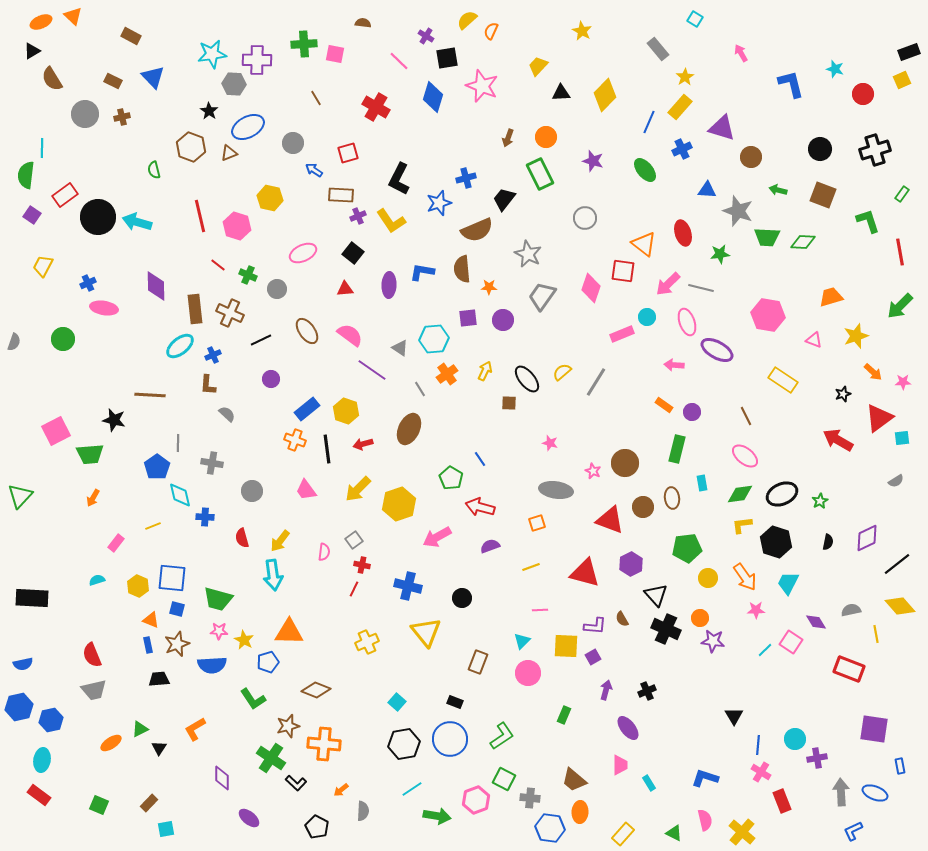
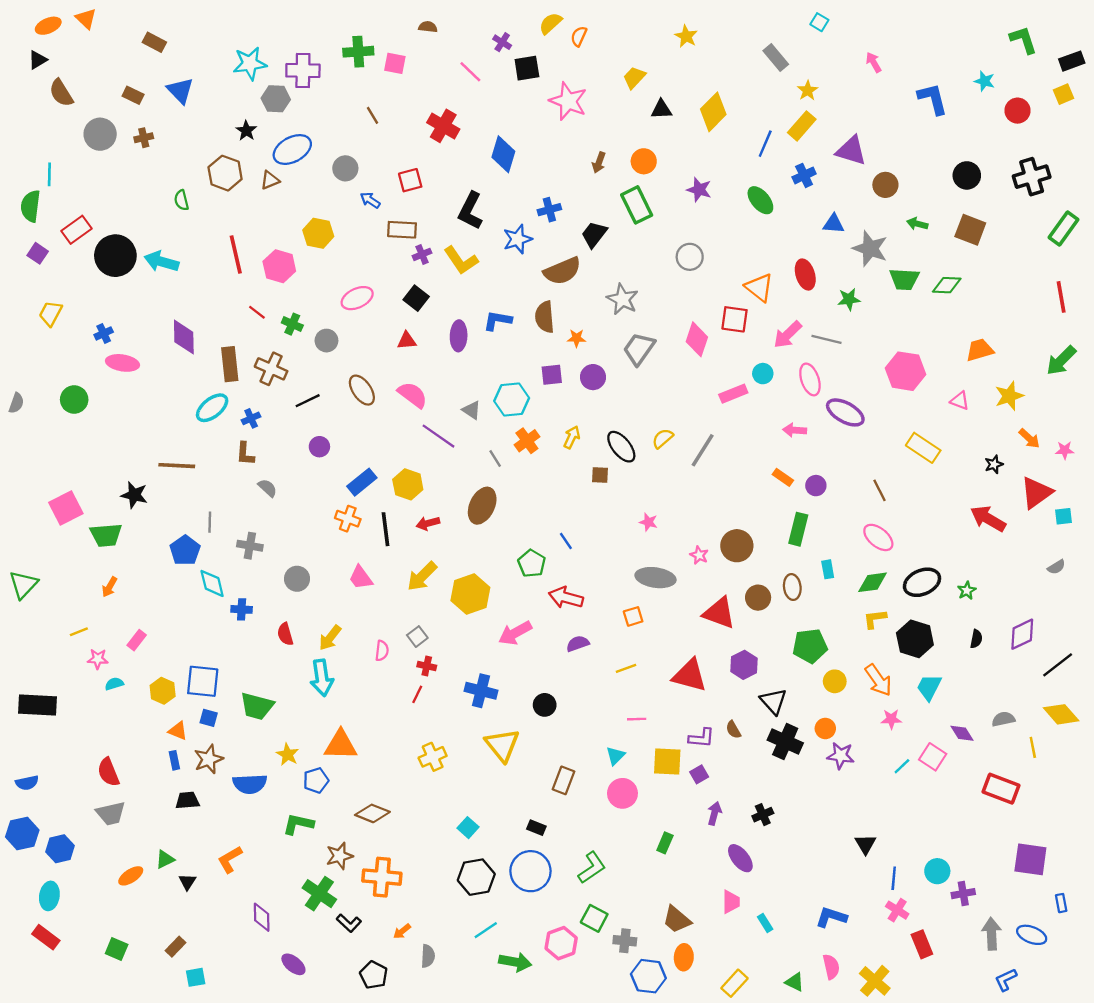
blue diamond: (433, 97) -> (503, 154), moved
green rectangle: (902, 194) -> (1063, 229), size x1.8
green L-shape: (868, 221) -> (1023, 40), moved
yellow line: (153, 526) -> (79, 632), moved
pink star: (219, 631) -> (98, 659), moved
green L-shape: (253, 699) -> (298, 824), turned 136

